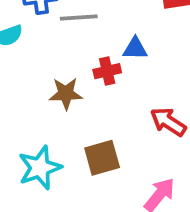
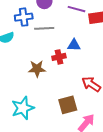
brown square: (102, 158) -> (68, 105), moved

